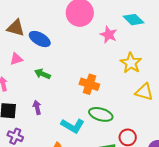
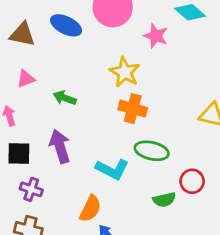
blue ellipse: (40, 39) -> (66, 25), moved
yellow star: (131, 63) -> (125, 72), moved
purple arrow: (37, 107) -> (60, 146), size x1.6

